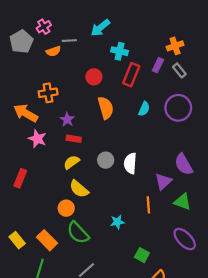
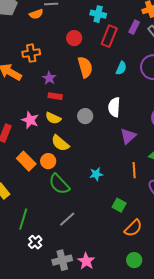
pink star: (37, 139) -> (30, 120), moved
yellow semicircle: (72, 162) -> (53, 118), turned -119
white semicircle: (130, 163) -> (114, 107), moved
purple triangle: (163, 181) -> (128, 136), moved
orange line: (148, 205) -> (134, 170), moved
orange rectangle: (47, 240) -> (26, 161), moved

